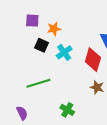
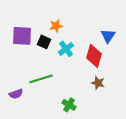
purple square: (32, 21) -> (22, 36), moved, size x1.5
purple semicircle: (22, 113) -> (16, 94), moved, turned 96

